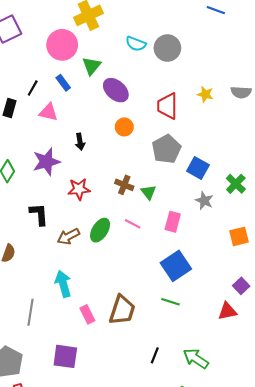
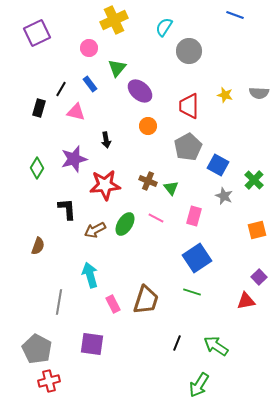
cyan semicircle: (136, 44) -> (164, 27), moved, turned 102
pink circle: (62, 45) -> (89, 48), size x0.6
red star: (79, 189) -> (105, 185), size x1.4

